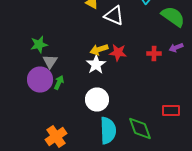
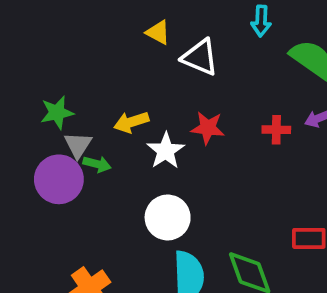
yellow arrow: (99, 50) -> (131, 122), moved
green arrow: (59, 82) -> (97, 164), moved, turned 80

